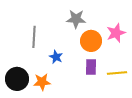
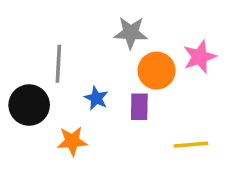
purple rectangle: (91, 67) -> (139, 107), moved
yellow line: (117, 73) -> (191, 145), moved
black circle: (17, 79) -> (29, 105), moved

